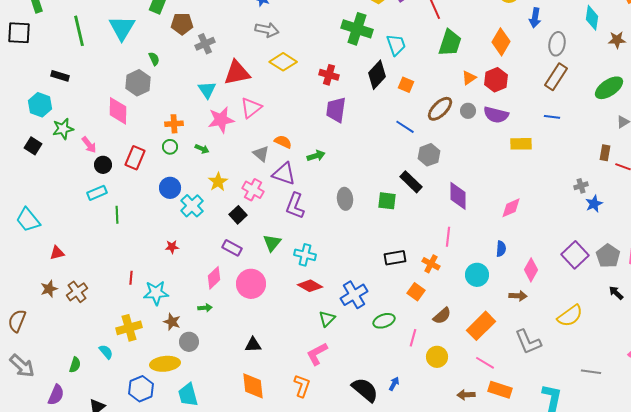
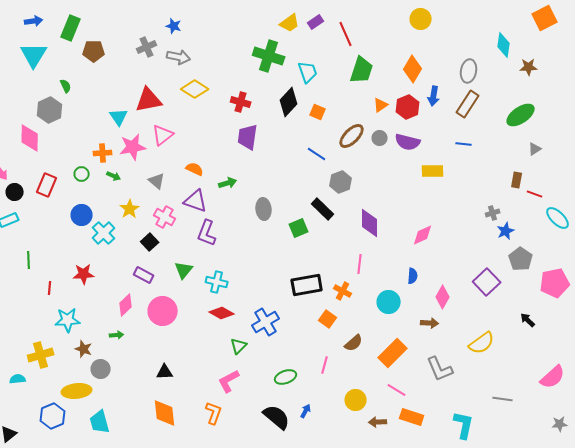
blue arrow: (535, 18) -> (434, 96), moved
gray cross: (205, 44) -> (147, 47), moved
orange cross: (174, 124) -> (103, 153), moved
gray triangle: (261, 154) -> (157, 181), moved
gray ellipse: (345, 199) -> (264, 209), moved
green square: (387, 201) -> (299, 228), turned -30
green line: (117, 215) -> (29, 260), moved
red star: (172, 247) -> (84, 274), size x1.5
gray pentagon: (608, 256) -> (521, 259), moved
black rectangle: (395, 258) -> (307, 285), size x1.4
red line: (131, 278) -> (50, 288), moved
green ellipse: (384, 321) -> (286, 377), moved
cyan semicircle: (106, 352) -> (18, 379), turned -56
yellow circle: (437, 357) -> (356, 400), moved

